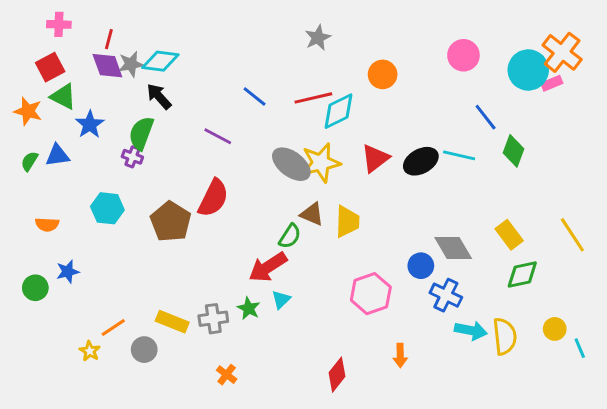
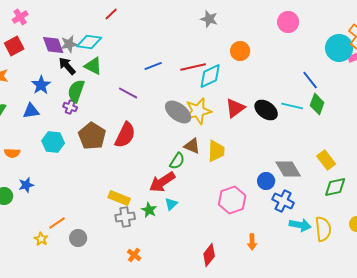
pink cross: (59, 24) -> (20, 17), turned -35
gray star: (318, 38) -> (209, 19), moved, turned -30
red line: (109, 39) -> (111, 14), moved, turned 32
pink circle: (463, 55) -> (288, 22), moved
green triangle: (63, 96) -> (93, 66), moved
black arrow: (159, 96) -> (67, 66), moved
blue line: (255, 96) -> (153, 66), turned -60
green diamond: (514, 151) -> (317, 104), moved
blue triangle: (57, 155) -> (31, 111), moved
black ellipse: (421, 161) -> (266, 110), turned 65
brown pentagon: (171, 222) -> (92, 136), moved
yellow rectangle: (172, 322) -> (119, 198), moved

